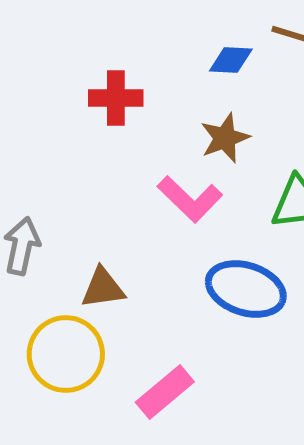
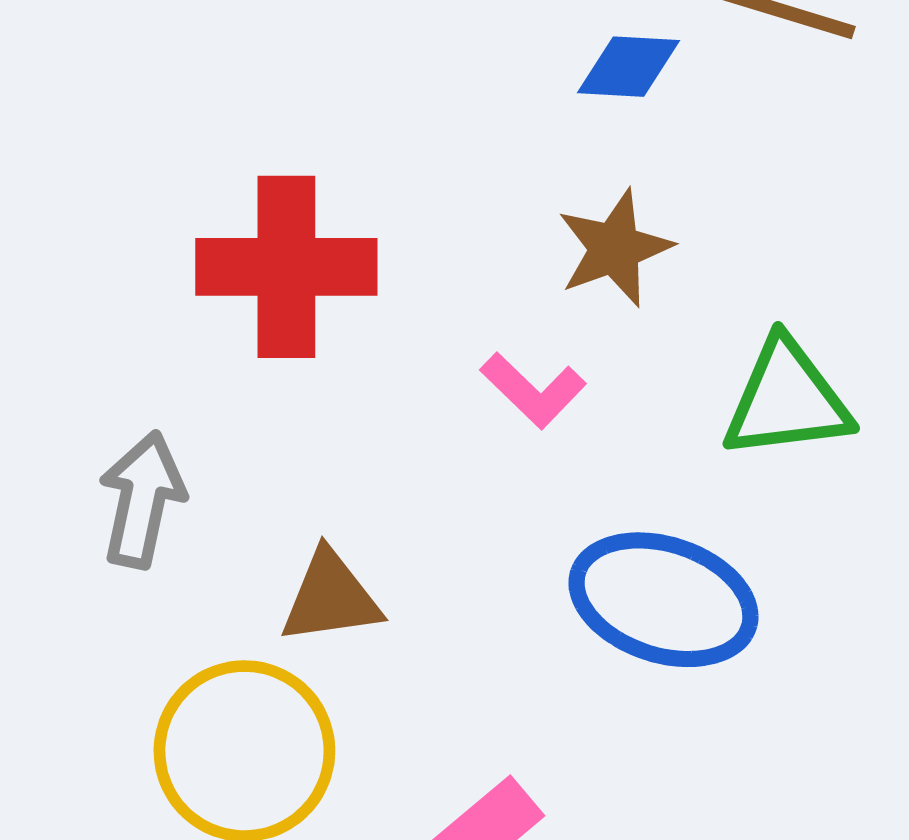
red cross: (116, 98) -> (286, 267), moved, size x1.4
pink L-shape: (190, 199) -> (533, 390), size x0.7

